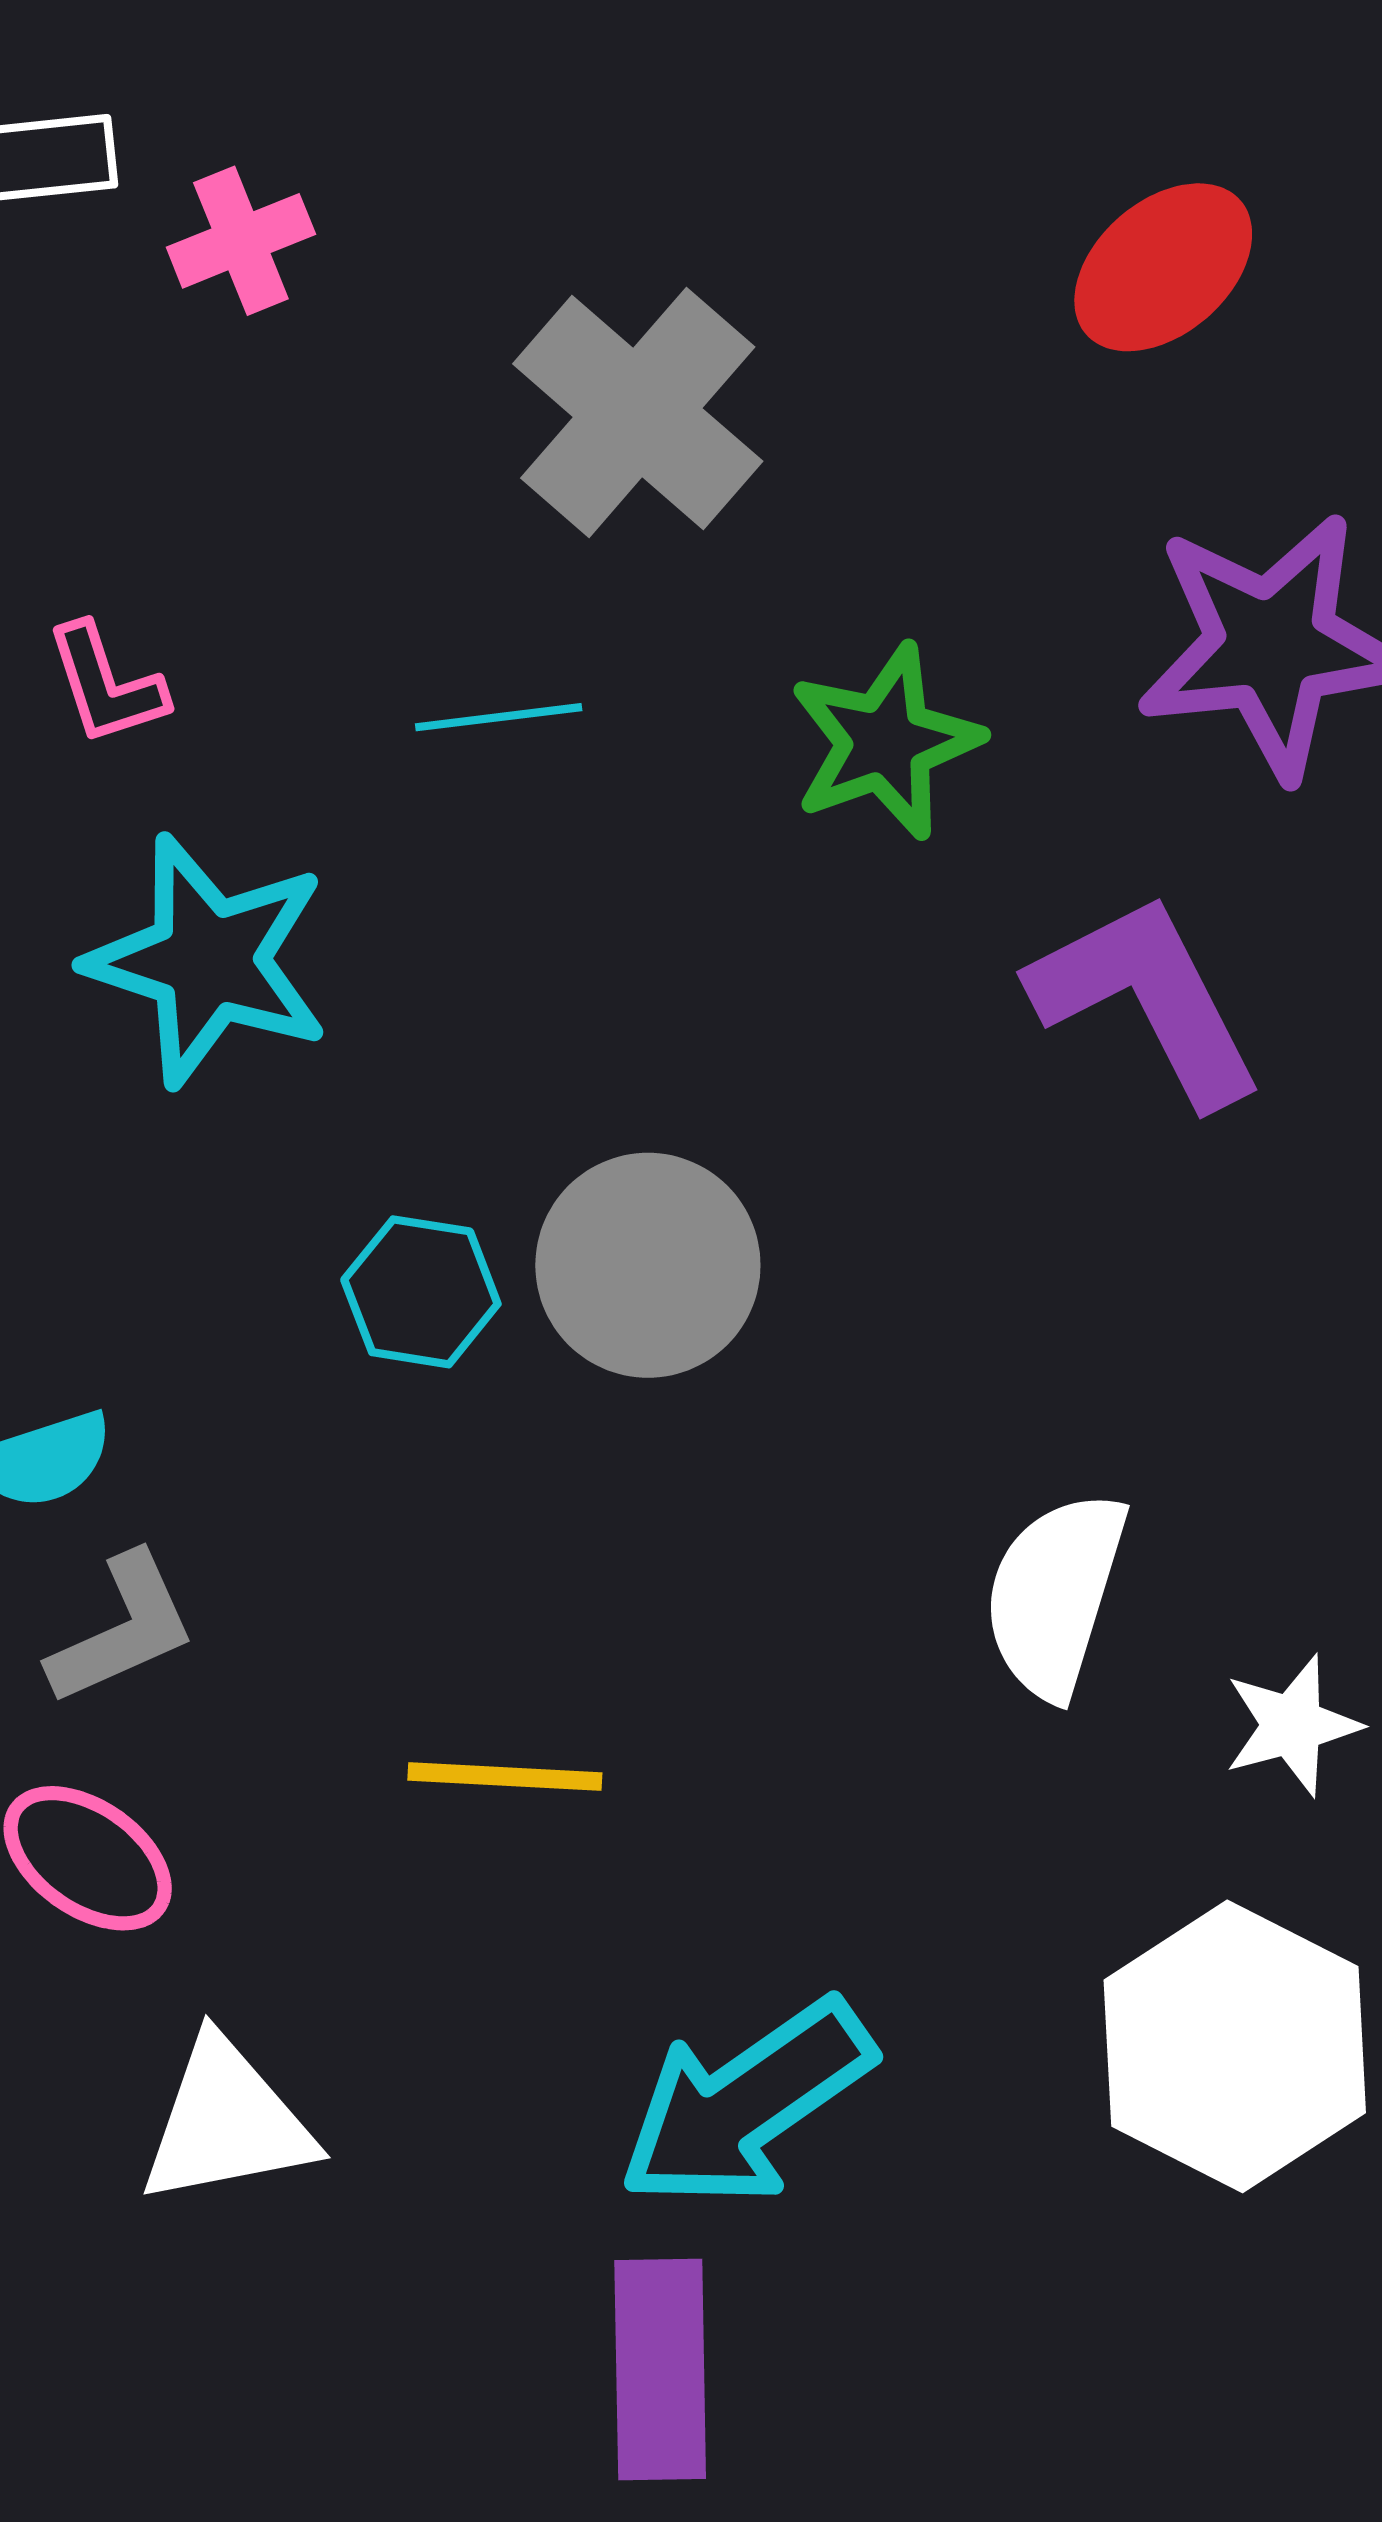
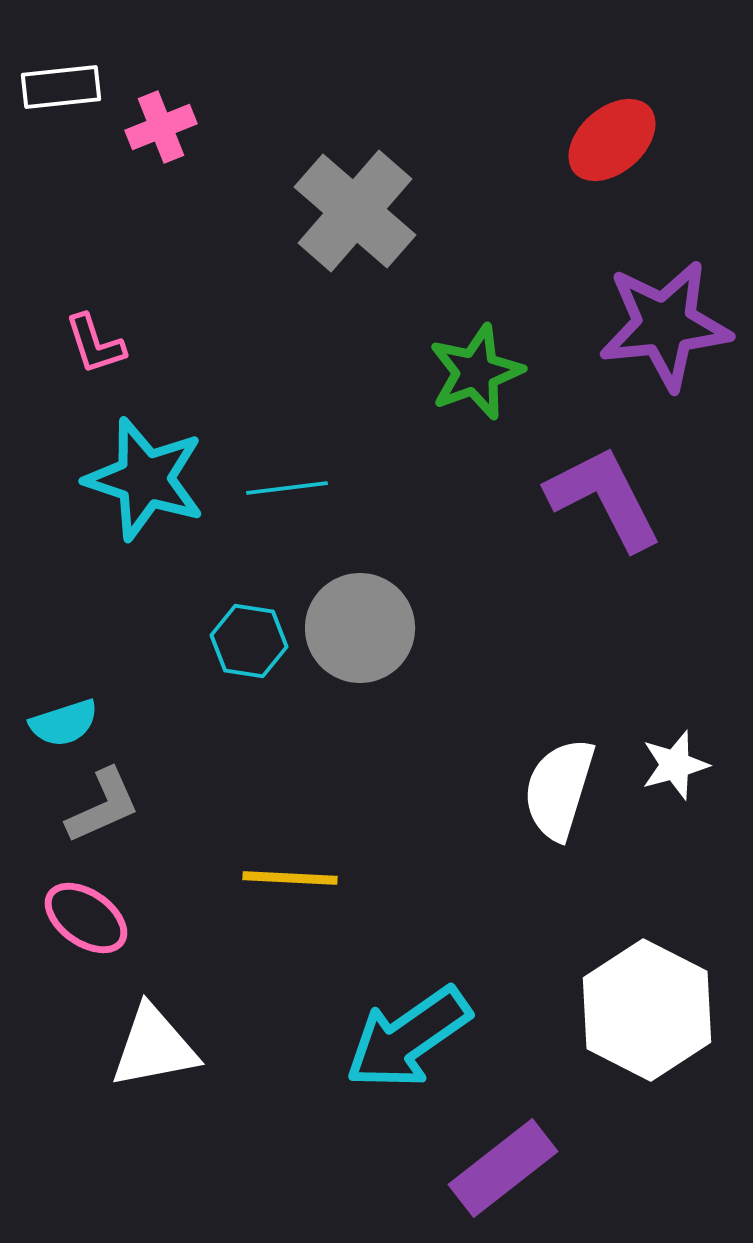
cyan line: (499, 717) -> (287, 488), moved
white star: (1292, 1725) -> (675, 765), moved
purple rectangle: (660, 2369) -> (503, 1168), moved, turned 53

